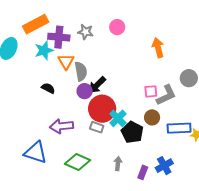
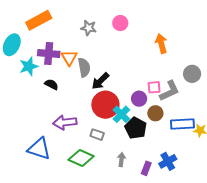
purple cross: (59, 37) -> (49, 54), moved
cyan star: (44, 50) -> (29, 66), moved
purple circle: (85, 91) -> (139, 99), moved
gray rectangle: (97, 127) -> (97, 135), moved

